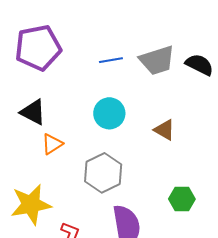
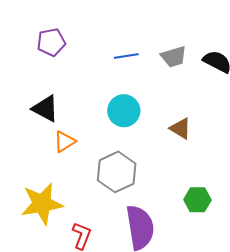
purple pentagon: (38, 48) -> (51, 42), size x0.6
gray trapezoid: (157, 60) -> (174, 57), size x0.7

